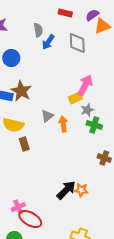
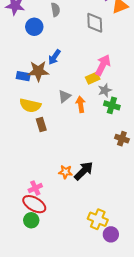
blue arrow: (48, 42) -> (54, 57), moved
blue circle: (11, 58) -> (34, 27), moved
brown star: (21, 91) -> (38, 71), turned -30
orange star: (81, 190) -> (66, 172), moved
red ellipse: (30, 219) -> (34, 204), moved

